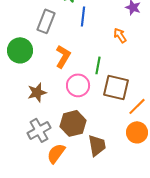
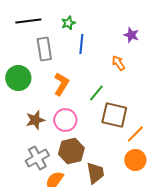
gray rectangle: (46, 21) -> (44, 49), turned -30
green line: (98, 65) -> (96, 93), turned 30
pink circle: (78, 85) -> (65, 120), moved

